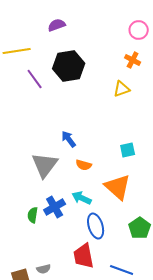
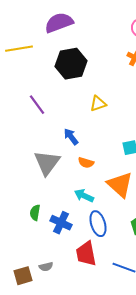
purple semicircle: (57, 25) -> (59, 23), size x1.6
purple line: (35, 79) -> (37, 105), moved
yellow triangle: (122, 89) -> (98, 104), moved
blue cross: (55, 207) -> (61, 223), moved, turned -35

